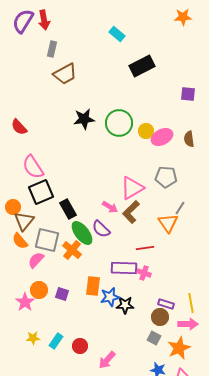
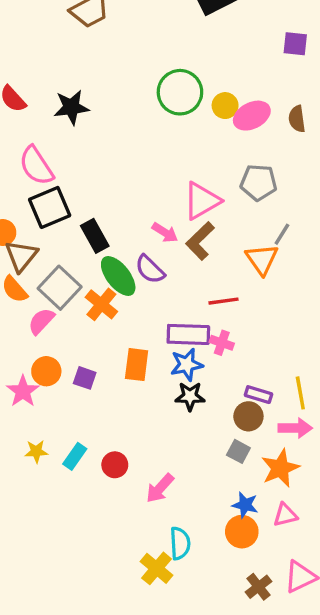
black star: (84, 119) -> (71, 107), moved
gray square: (47, 240) -> (60, 288), turned 30
blue star: (110, 297) -> (187, 365), moved

